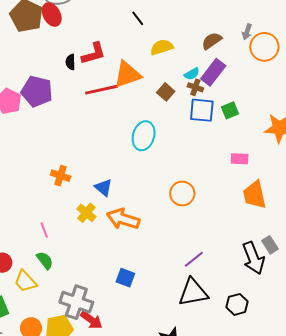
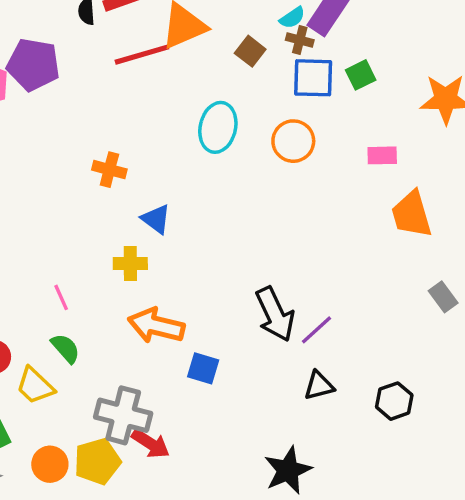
orange cross: (61, 176) -> (109, 170), moved
orange circle: (182, 193) -> (293, 141), moved
yellow cross: (86, 213) -> (130, 264), turned -36
orange arrow: (123, 219) -> (156, 326), moved
black arrow: (253, 258) -> (275, 314), moved
black triangle: (193, 292) -> (319, 386), size x0.6

